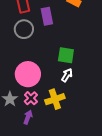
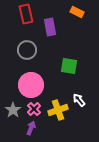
gray circle: (24, 29) -> (27, 50), moved
white arrow: (67, 75) -> (79, 100), moved, turned -72

